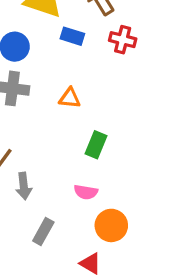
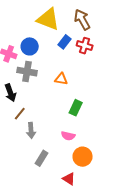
blue rectangle: (72, 36) -> (64, 42), turned -72
red cross: (123, 40) -> (85, 46), moved

